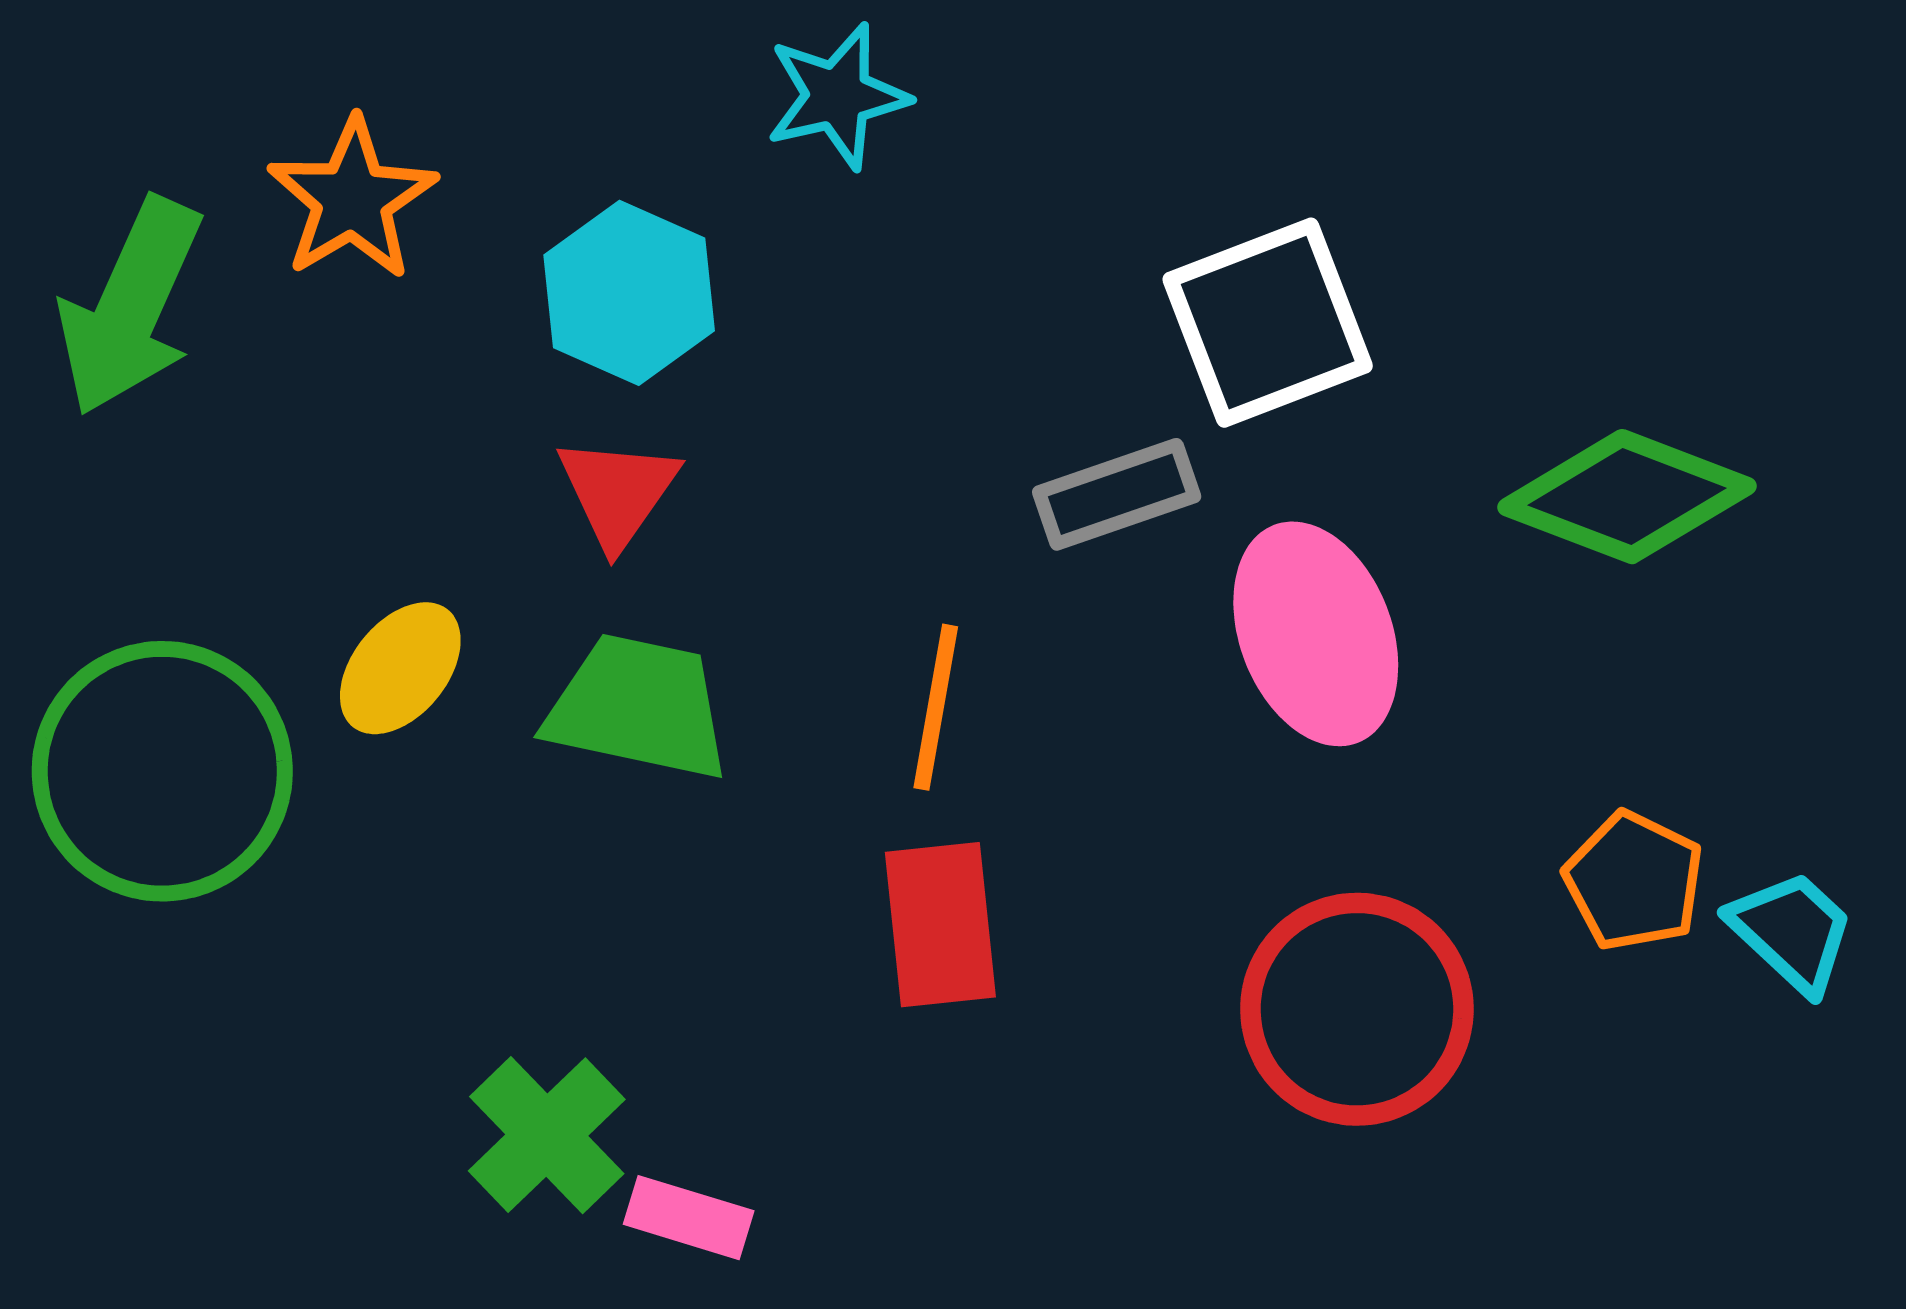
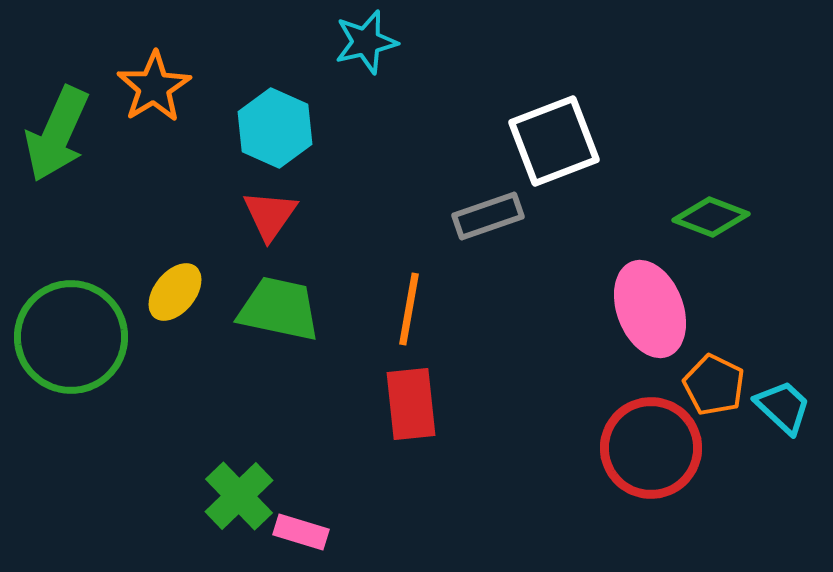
green diamond: (1627, 497) -> (711, 217), size x0.7
pink ellipse: (1316, 634) -> (650, 309), moved
red circle: (1357, 1009) -> (651, 448), moved

